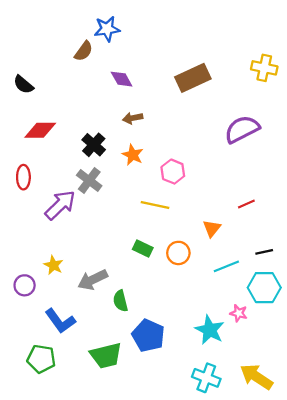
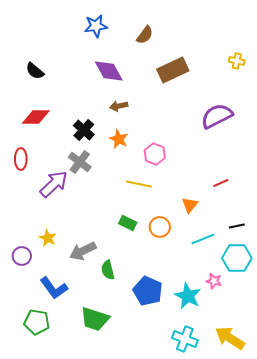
brown semicircle: (84, 51) -> (145, 35), moved
yellow cross: (264, 68) -> (237, 61), size x0.7
purple diamond: (122, 79) -> (109, 71), size x1.4
black semicircle: (23, 85) -> (35, 71), moved
blue pentagon: (148, 335) -> (148, 291), moved
green trapezoid: (106, 356) -> (95, 319), turned 32

